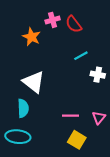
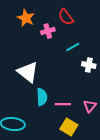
pink cross: (53, 20) -> (48, 31), moved
orange star: (32, 37) -> (26, 18), moved
cyan semicircle: (23, 108) -> (42, 97), moved

